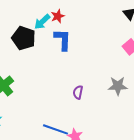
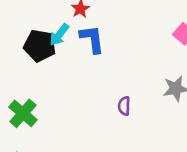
cyan arrow: (42, 22) -> (59, 35), moved

